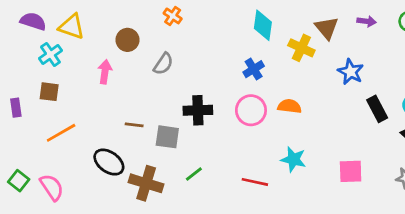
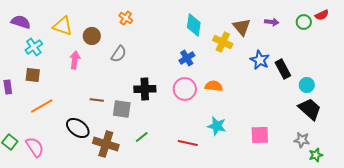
yellow triangle: (72, 27) -> (63, 26), moved
black rectangle: (377, 109) -> (283, 69), moved

